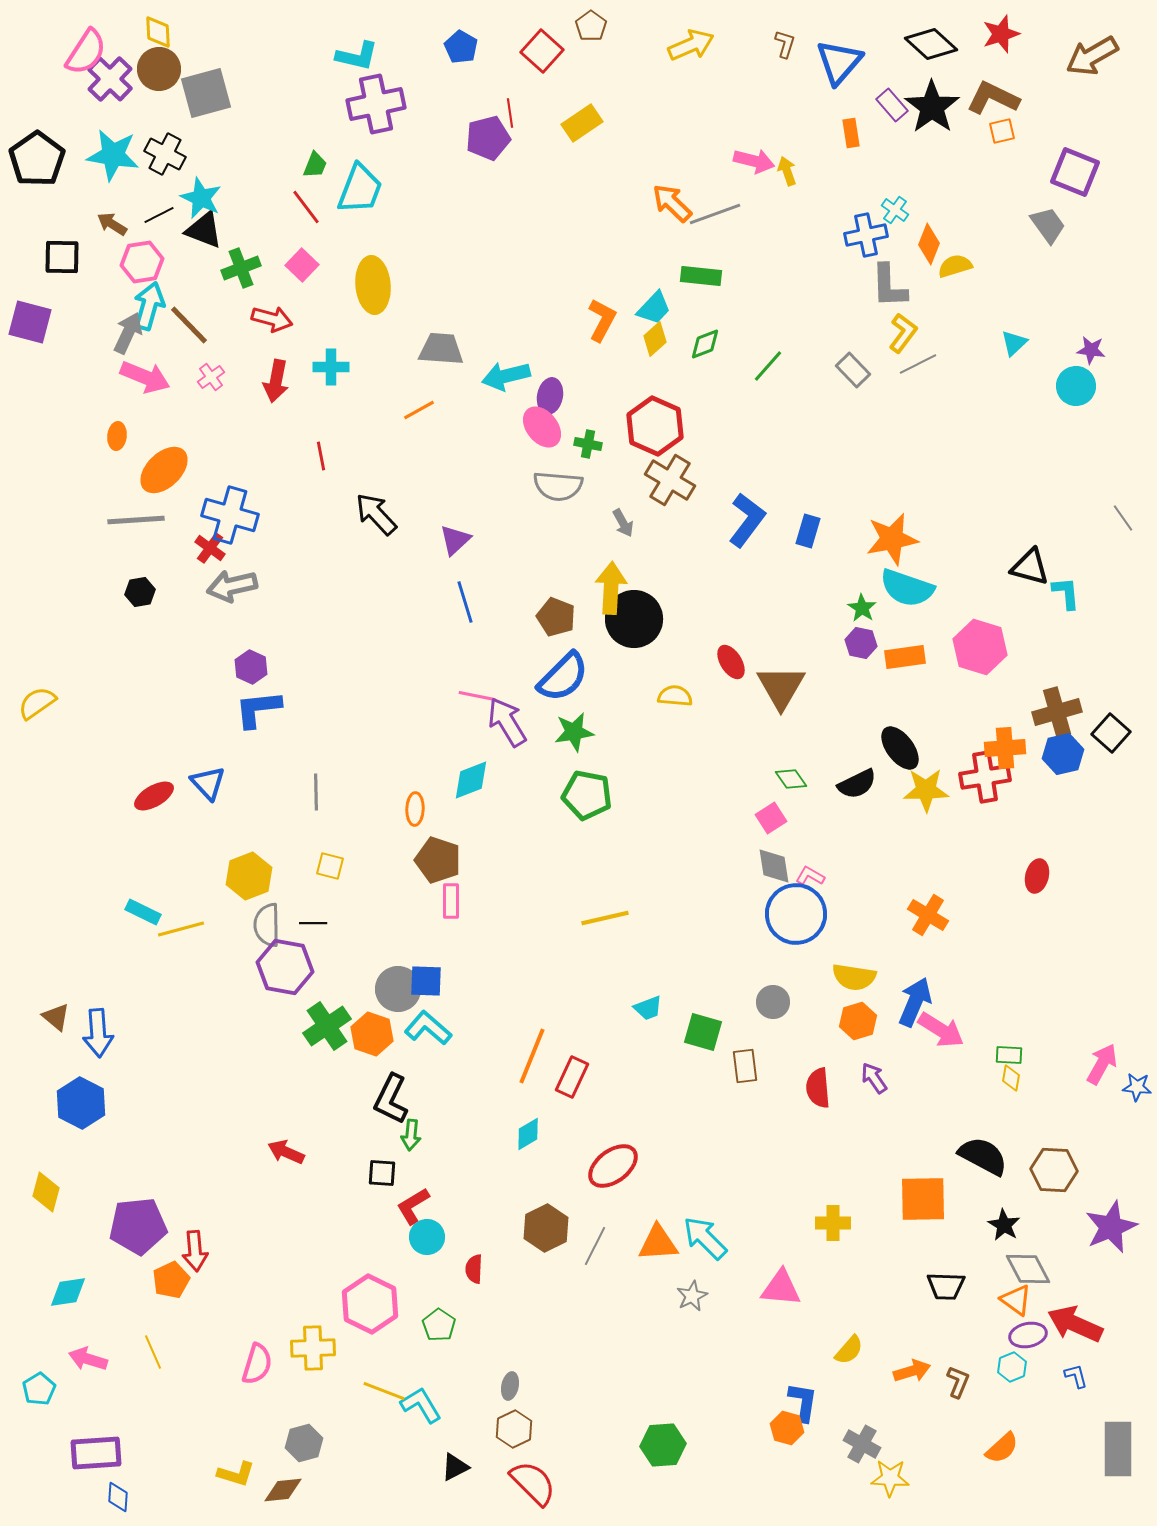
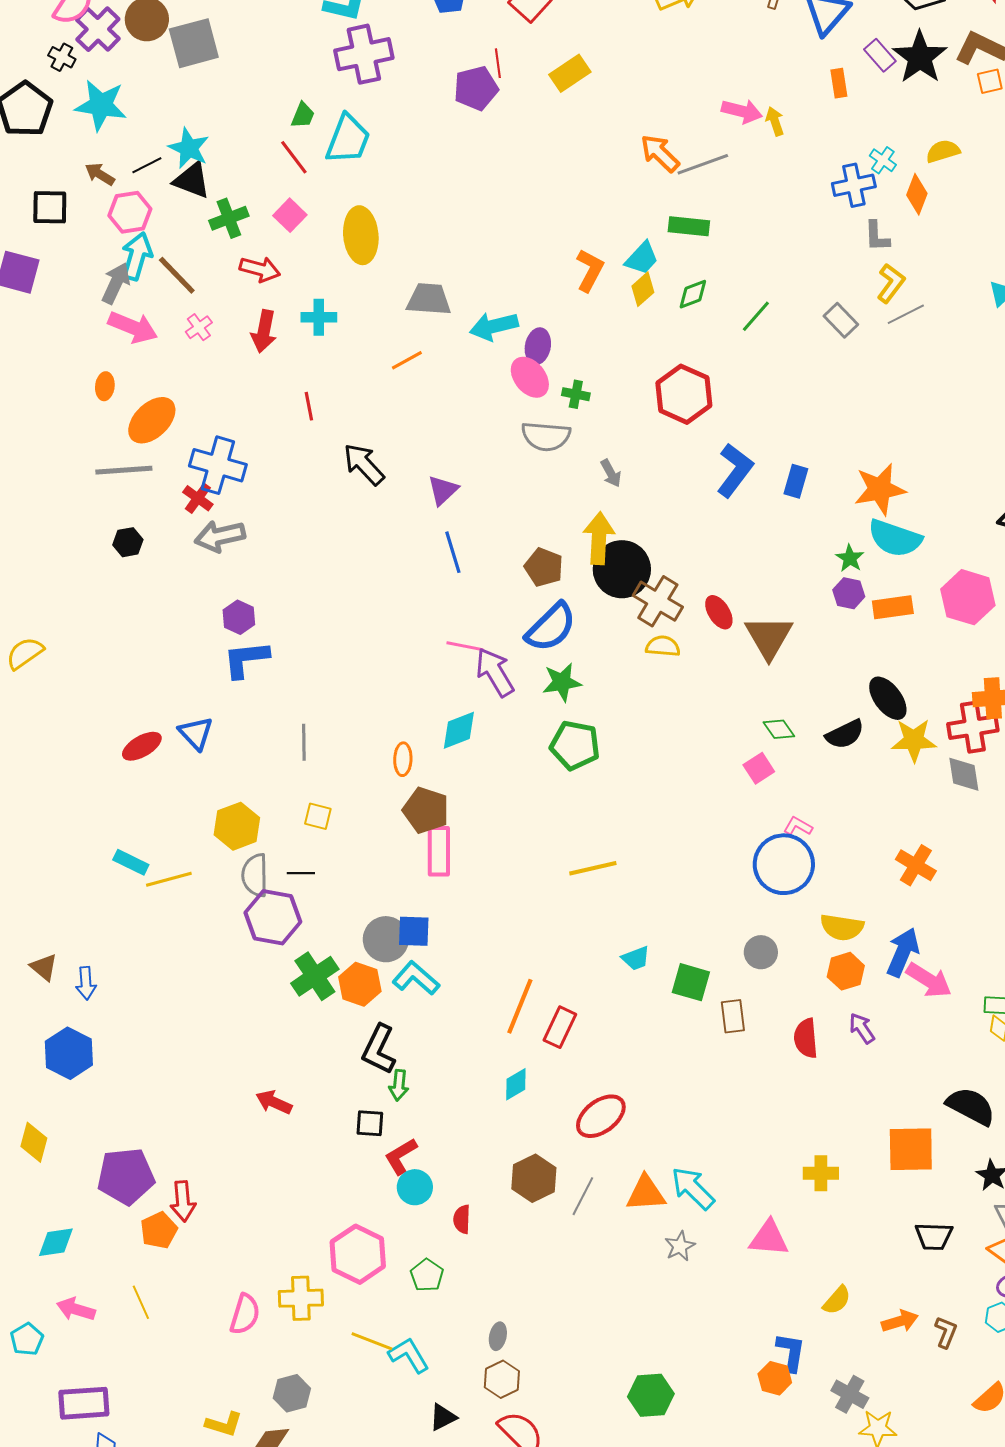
black cross: (165, 154) -> (62, 57), moved, size x0.7
yellow semicircle: (955, 266) -> (943, 151), moved
gray L-shape: (889, 286) -> (877, 236), size x0.7
red hexagon: (655, 426) -> (684, 394), moved
brown cross: (670, 480) -> (658, 601), moved
gray diamond: (774, 866) -> (964, 774), moved
pink rectangle: (451, 901) -> (439, 851), size x1.4
blue arrow: (98, 1033) -> (86, 983), size x0.7

